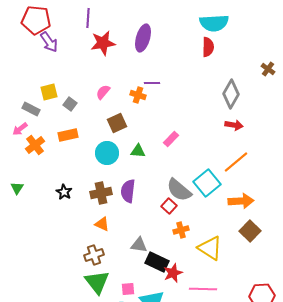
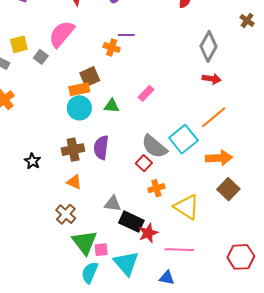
pink semicircle: (103, 92) -> (62, 34), moved, size x1.8
orange rectangle: (68, 135) -> (79, 89), moved
black star: (64, 192) -> (32, 161), moved
brown cross: (94, 255) -> (66, 214), turned -30
green triangle: (97, 282) -> (85, 242), moved

